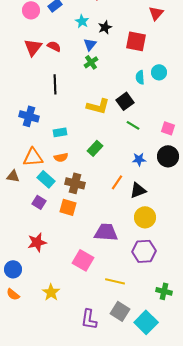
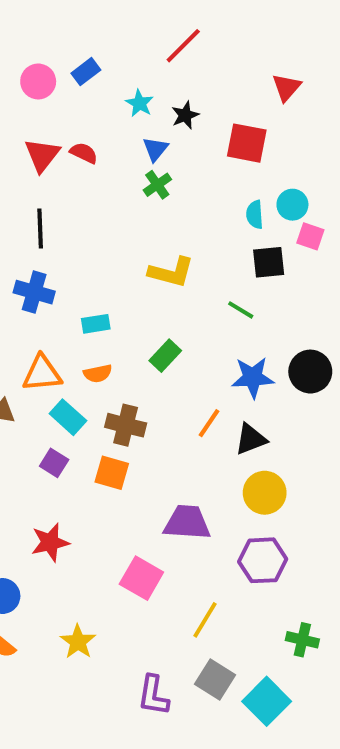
black line: (55, 84) -> (40, 228), moved
black square: (125, 101) -> (269, 262), moved, turned 30
pink square: (168, 128) -> (310, 236), moved
blue star: (139, 159) -> (253, 377), size x1.5
yellow line: (115, 281) -> (205, 620), turned -72

